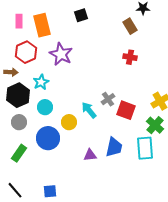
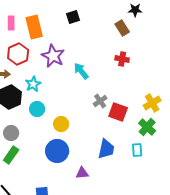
cyan arrow: (89, 110) -> (81, 71), moved
gray circle: (19, 122) -> (11, 133), moved
blue circle: (48, 138) -> (57, 151), moved
cyan rectangle: (145, 148) -> (137, 150), size x0.6
purple triangle: (90, 155) -> (82, 173), moved

